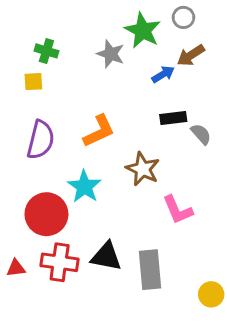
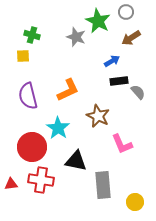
blue arrow: (163, 74) -> (112, 61), moved
purple semicircle: (41, 140) -> (28, 96), turned 152
black triangle: (106, 256) -> (76, 161), moved
yellow circle: (211, 294) -> (135, 202), moved

